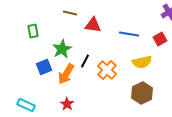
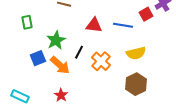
red triangle: (93, 25) -> (94, 25), moved
red square: (160, 39) -> (146, 14), moved
orange arrow: (66, 74) -> (60, 65), turned -80

